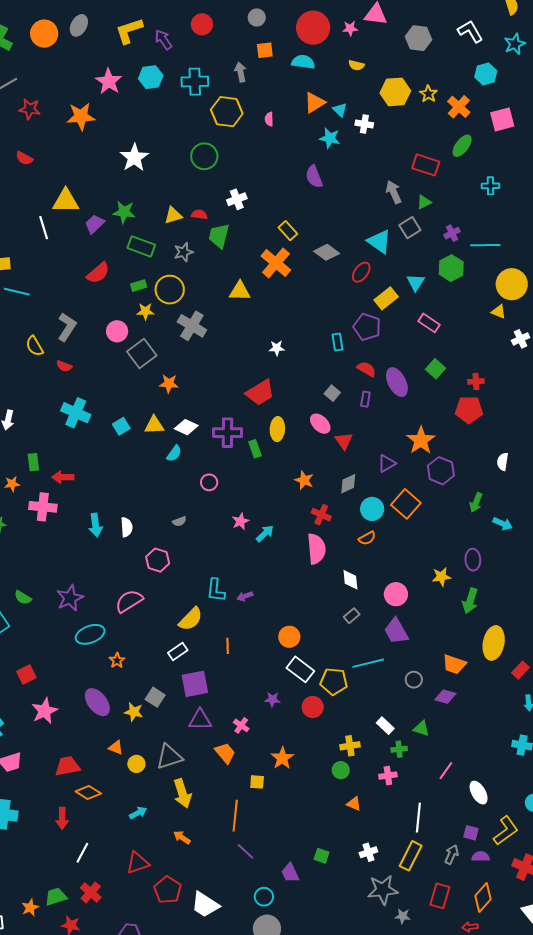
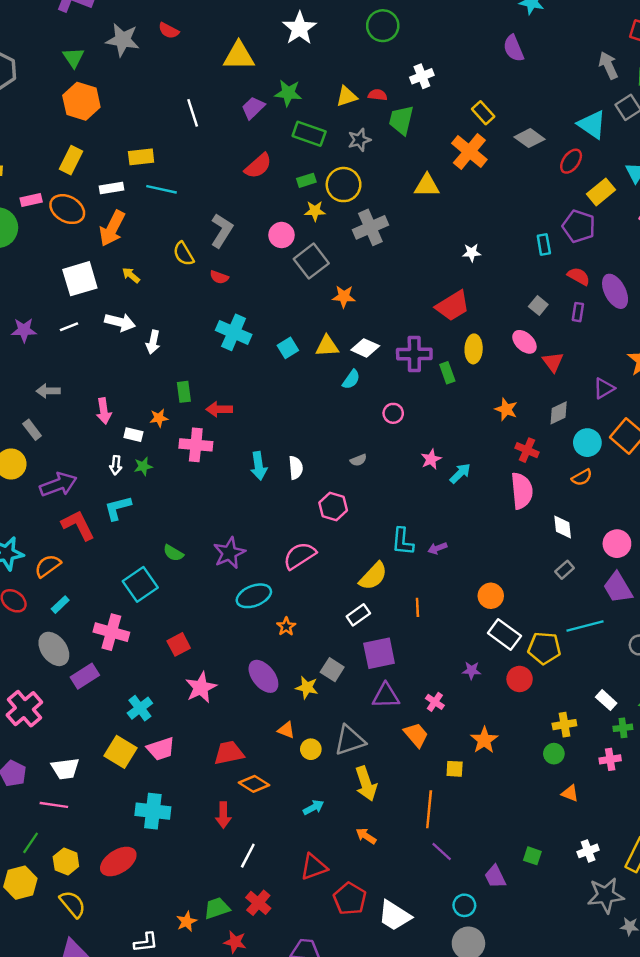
yellow triangle: (66, 201) -> (239, 56), moved
gray cross: (192, 326) -> (370, 227), turned 36

